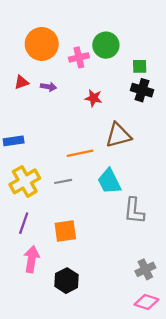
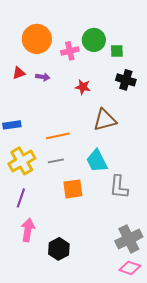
green square: (140, 66) -> (117, 51), moved
orange line: (80, 153) -> (58, 136), moved
orange square: (65, 231) -> (73, 189), moved
gray cross: (145, 269) -> (129, 239), size x1.5

